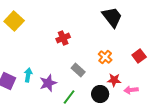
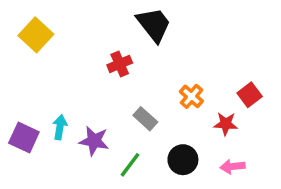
black trapezoid: (112, 17) -> (154, 25), moved
red star: (114, 80) -> (226, 124), moved
purple star: (48, 83) -> (94, 141), turned 30
pink arrow: (131, 90) -> (232, 167), moved

